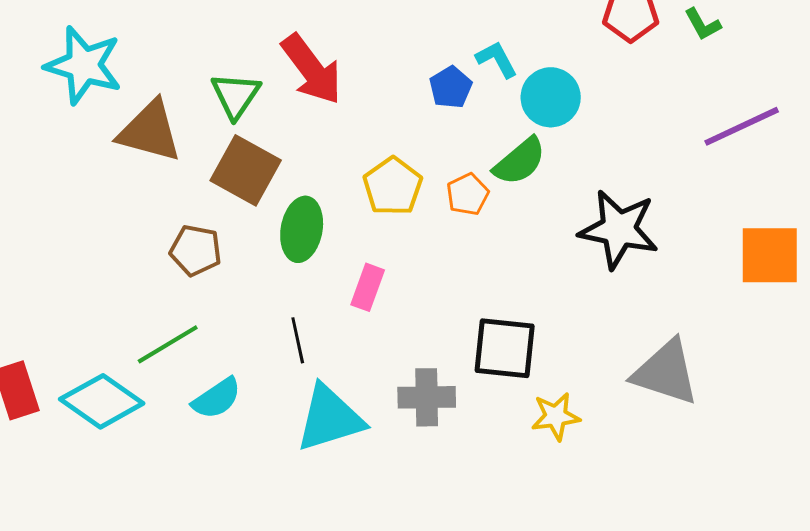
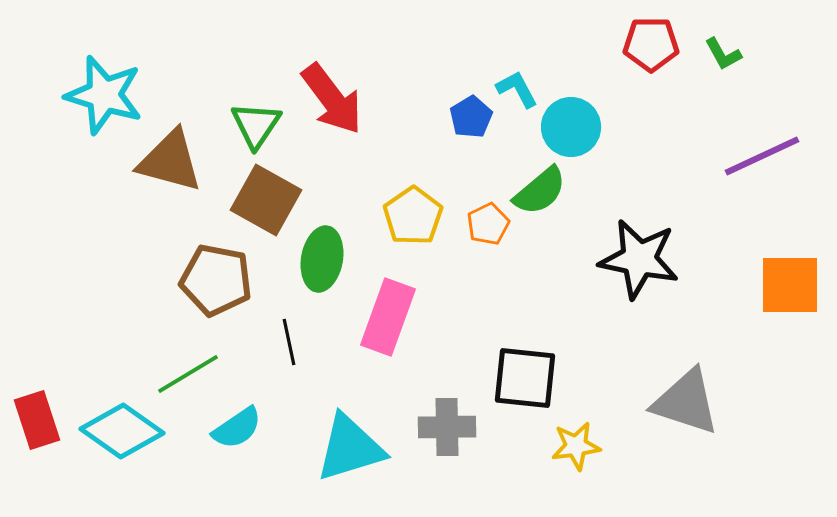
brown pentagon: (196, 250) -> (216, 280), size x1.4
pink rectangle: (368, 287) -> (388, 317), size x1.6
black line: (298, 340) -> (289, 342), moved

